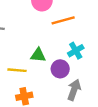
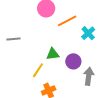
cyan cross: (76, 51) -> (88, 33), moved
yellow line: (17, 70) -> (38, 70), turned -49

